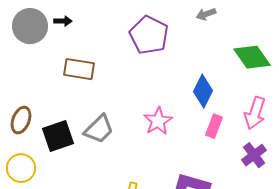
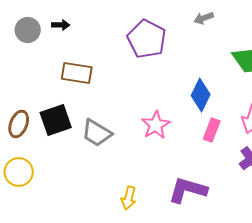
gray circle: (30, 26) -> (28, 30), size x0.7
gray trapezoid: (99, 129) -> (97, 133), turned 76
black square: (58, 136) -> (56, 120), moved

